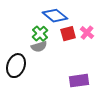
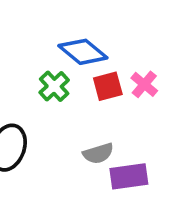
gray semicircle: (39, 47) -> (98, 153), moved

